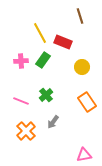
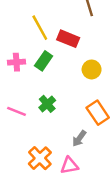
gray arrow: (53, 122) -> (79, 138), moved
orange cross: (26, 131) -> (40, 158), moved
pink triangle: (84, 155) -> (69, 166), moved

